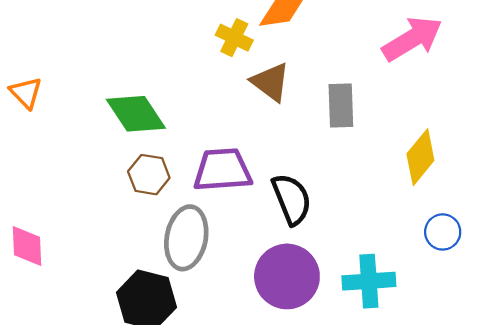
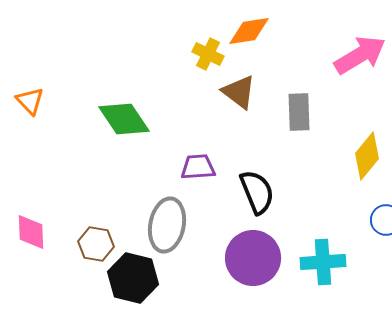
purple trapezoid: (223, 170) -> (198, 167), size x0.7
brown hexagon: (149, 175) -> (96, 244), moved

